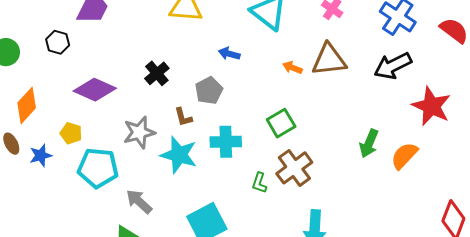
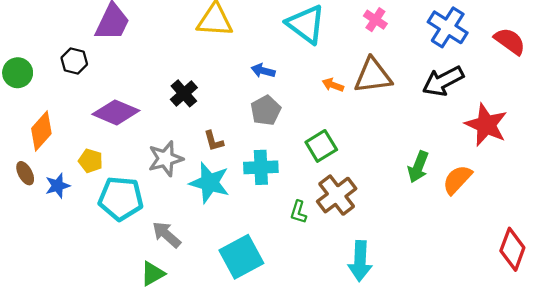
gray pentagon: (209, 91) -> (266, 110), moved

